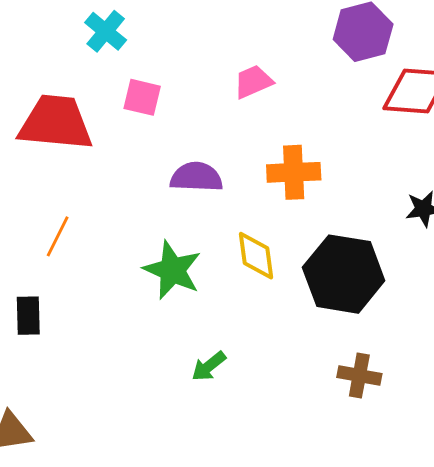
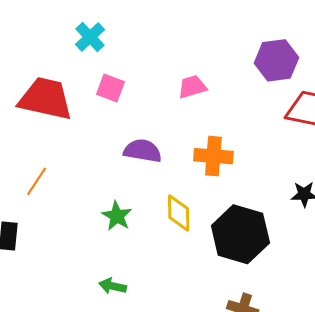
green star: (172, 270) -> (117, 216), size x0.7
green arrow: (209, 366) -> (113, 286), moved, turned 44

